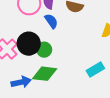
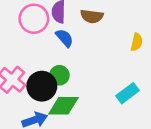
black circle: (29, 44) -> (42, 86), moved

